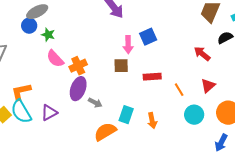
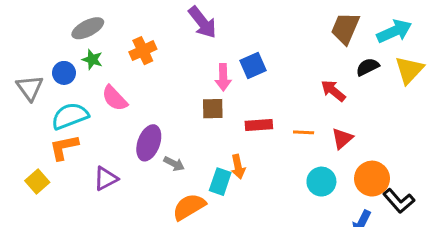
blue circle: (29, 26) -> (64, 73), moved
green star: (48, 35) -> (92, 60), moved
orange cross: (78, 66) -> (143, 51), moved
orange line: (179, 90) -> (304, 132), moved, turned -56
cyan semicircle: (21, 112) -> (70, 116), moved, turned 100
orange arrow: (152, 121) -> (238, 167), moved

